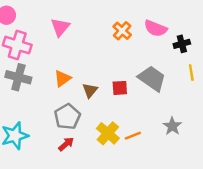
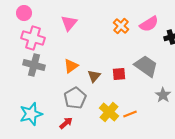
pink semicircle: (156, 28) -> (149, 24), turned -54
gray star: (172, 126) -> (163, 95), moved
red arrow: (66, 144) -> (66, 123), moved

